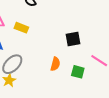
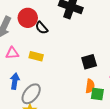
orange semicircle: (55, 64) -> (90, 86), moved

